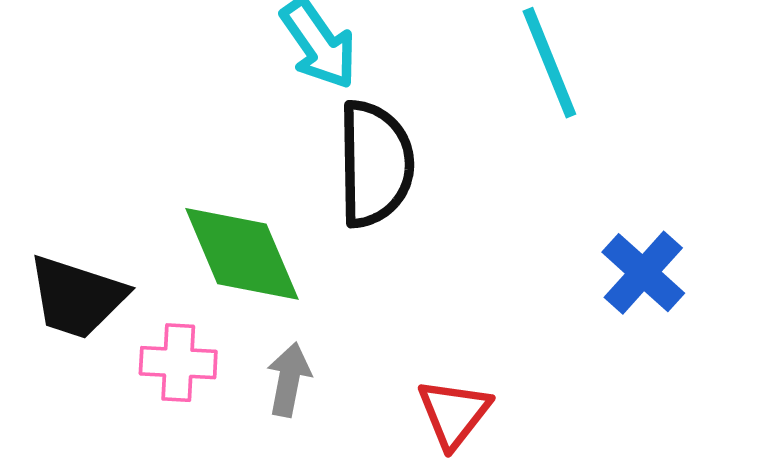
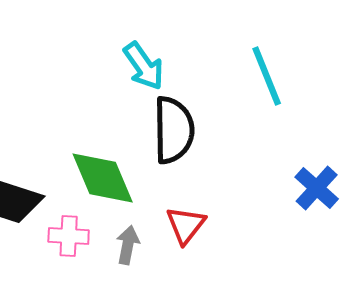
red triangle: (454, 413) -> (186, 225), moved

